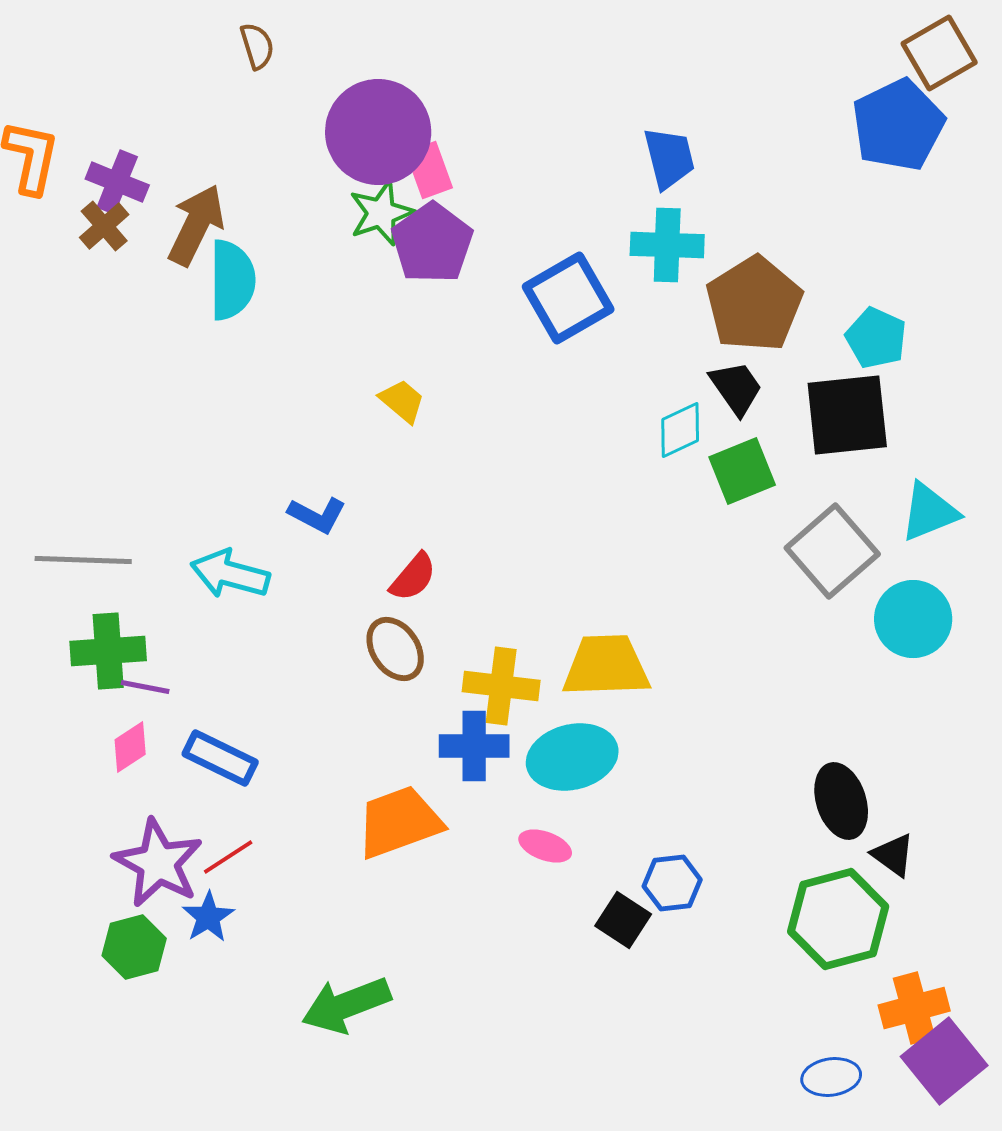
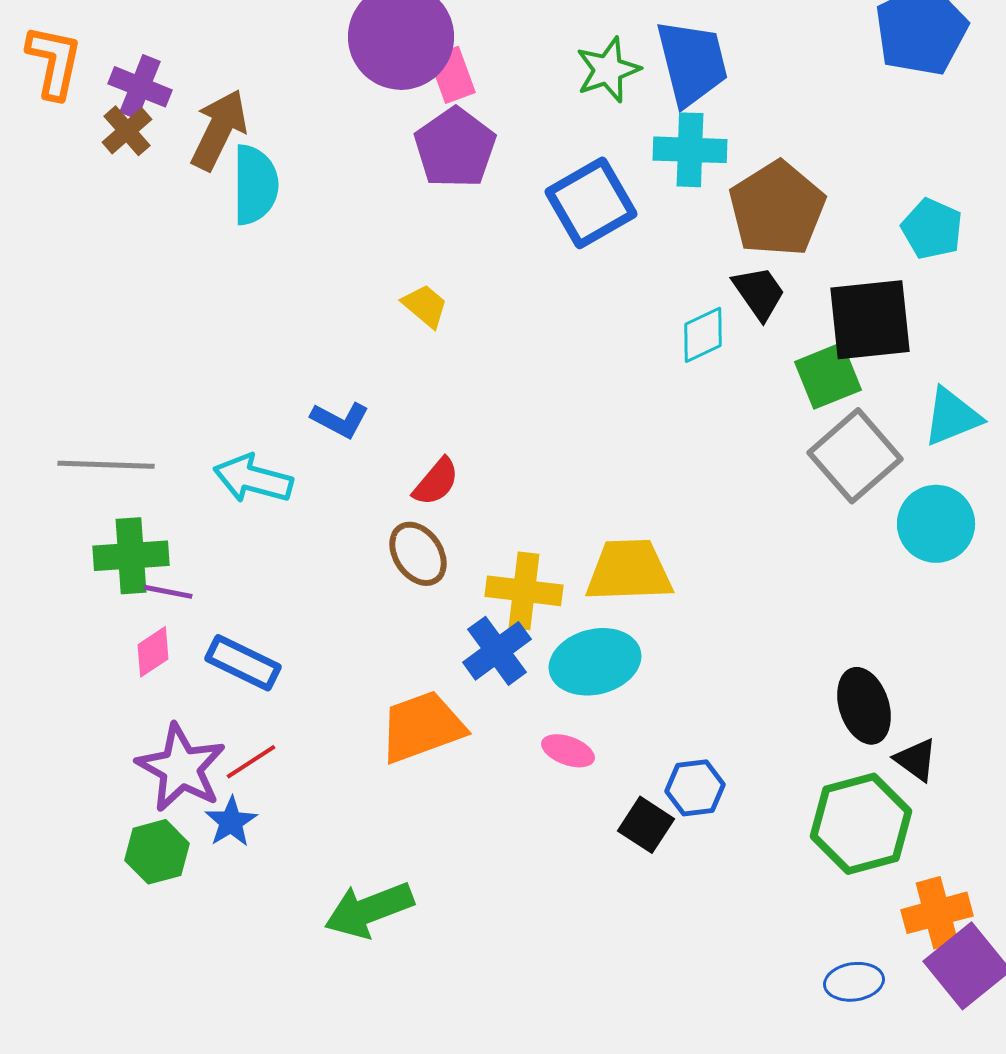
blue trapezoid: (669, 158) -> (692, 63), size x1.4
green star: (381, 213) -> (608, 70), moved
cyan pentagon: (876, 338) -> (932, 229), moved
green square: (742, 471) -> (828, 376), moved
blue cross: (474, 746) -> (497, 651), turned -36

